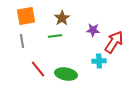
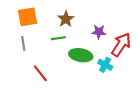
cyan cross: (99, 61) -> (105, 65), turned 32
green ellipse: (66, 74) -> (81, 55), moved

